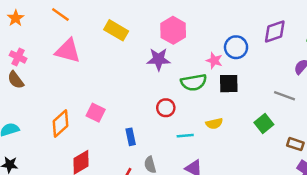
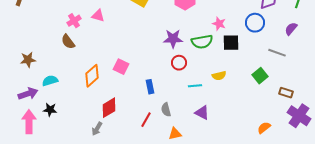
blue circle: (236, 47) -> (255, 23), moved
pink triangle: (68, 51) -> (98, 16), size x0.6
pink cross: (18, 57) -> (74, 21), moved, turned 32
purple star: (159, 59) -> (173, 39), moved
brown semicircle: (16, 80) -> (68, 42), moved

